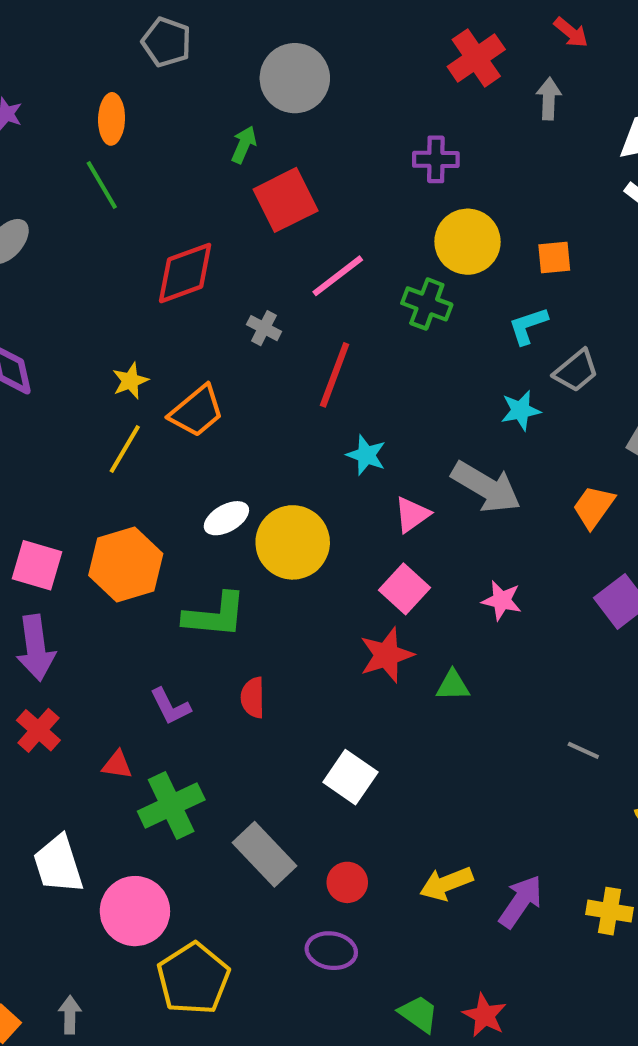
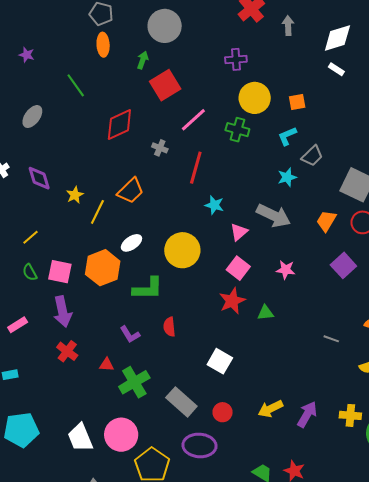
orange ellipse: (112, 119) -> (103, 45), moved
yellow star: (130, 381) -> (75, 195), moved
white ellipse: (226, 518) -> (131, 243), moved
white trapezoid: (58, 864) -> (80, 437), moved
purple ellipse: (331, 951) -> (199, 445), moved, size x1.4

